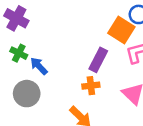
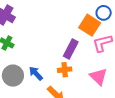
blue arrow: (39, 66) -> (36, 73), moved

